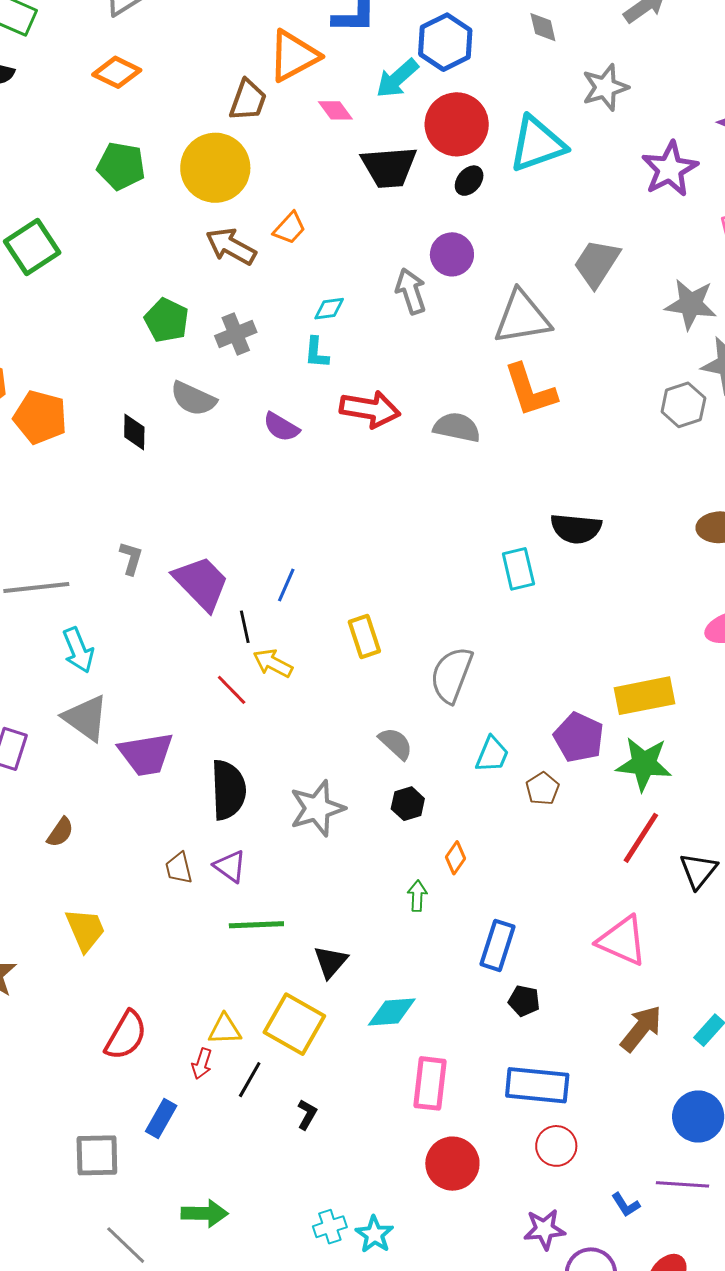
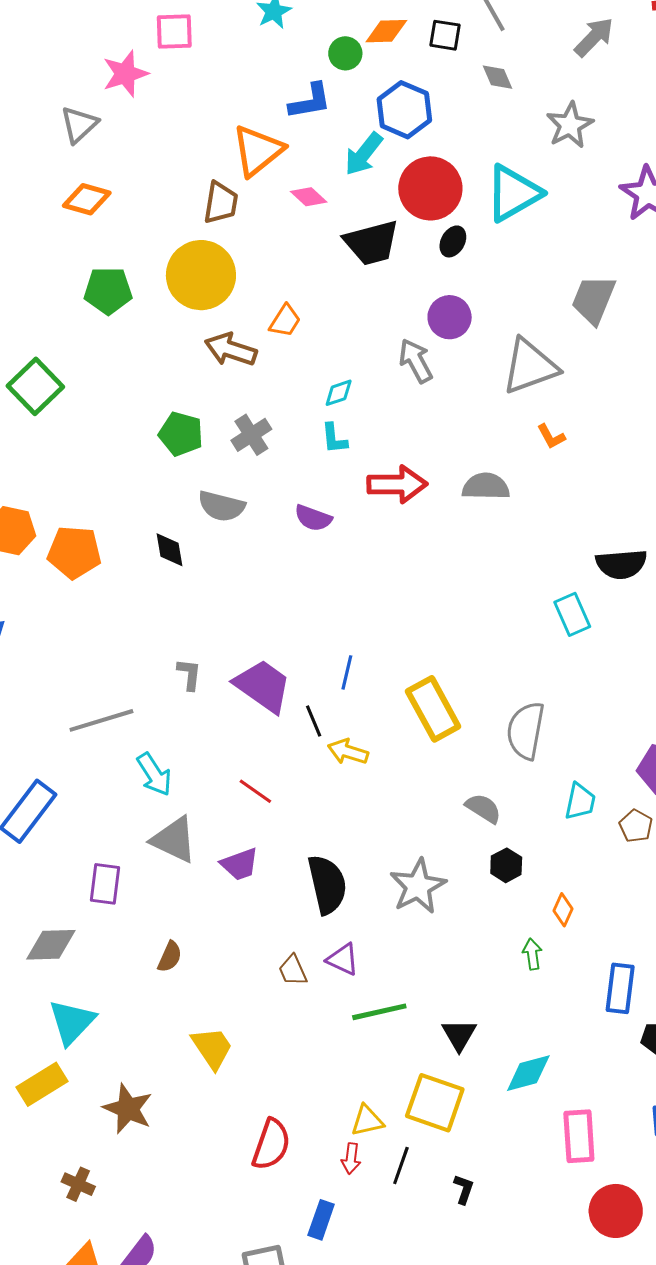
orange L-shape: (530, 390) -> (551, 437), size x0.5
yellow rectangle: (364, 637) -> (433, 709), size x1.5
red line: (232, 690) -> (255, 791), moved
purple trapezoid: (146, 754) -> (240, 864), size x0.7

